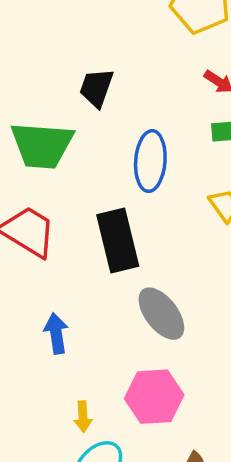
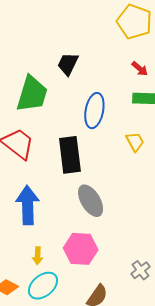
green trapezoid: (42, 145) -> (32, 94), turned -84
blue arrow: (56, 333) -> (28, 205), size x1.6

